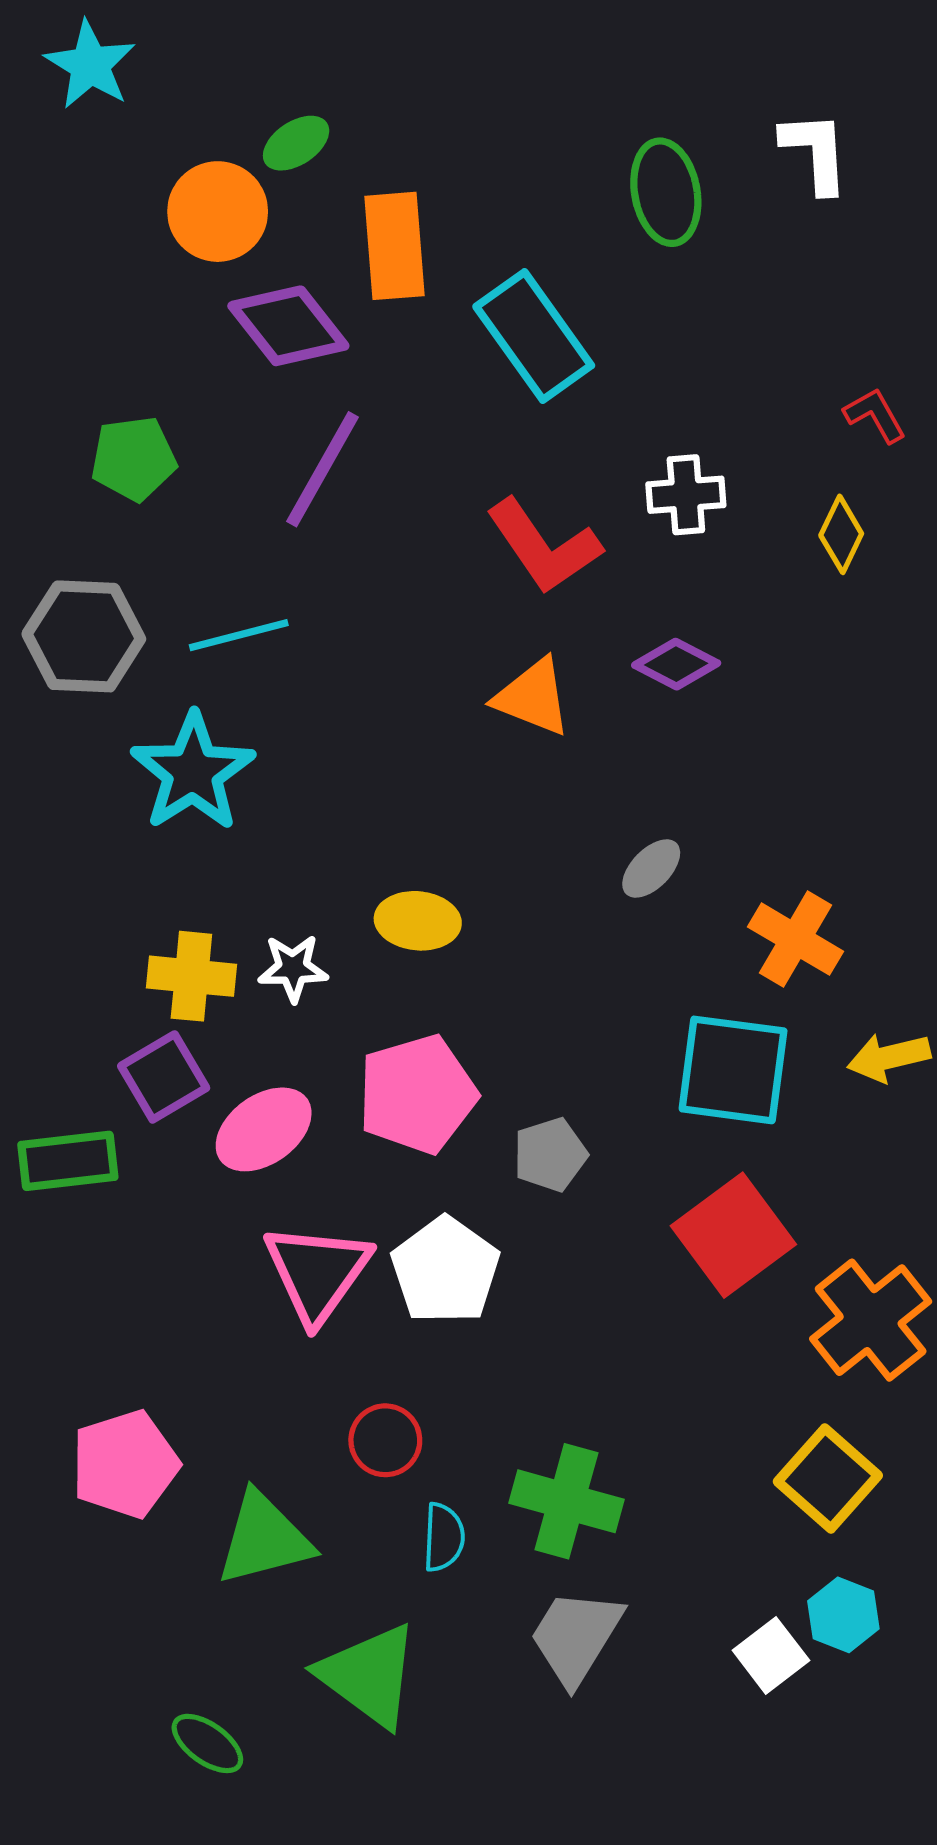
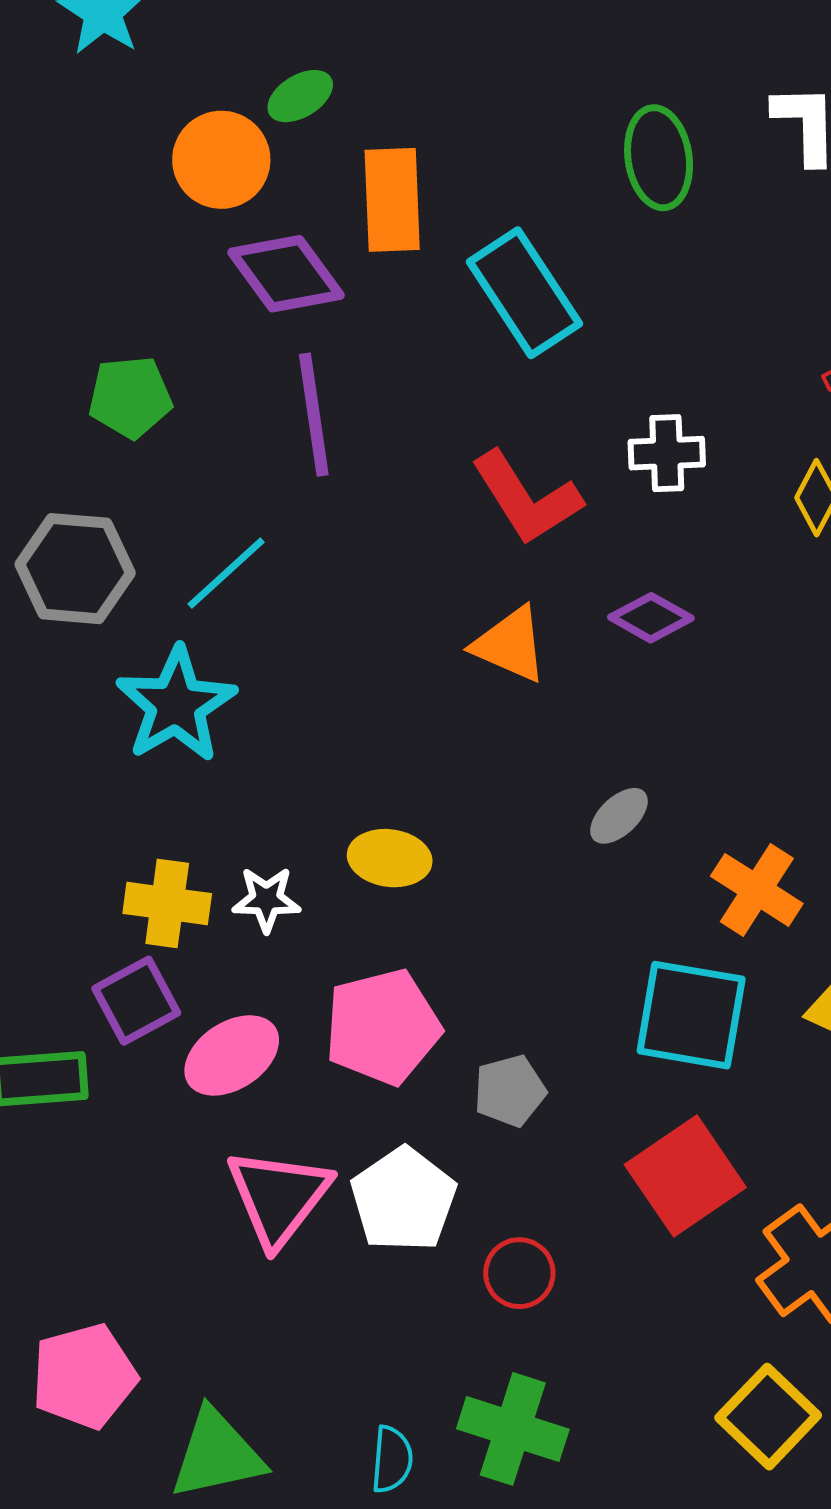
purple line: (322, 469) -> (314, 415), turned -40
cyan line: (239, 635) -> (226, 573), turned -30
red circle: (385, 1440) -> (519, 1273), moved

